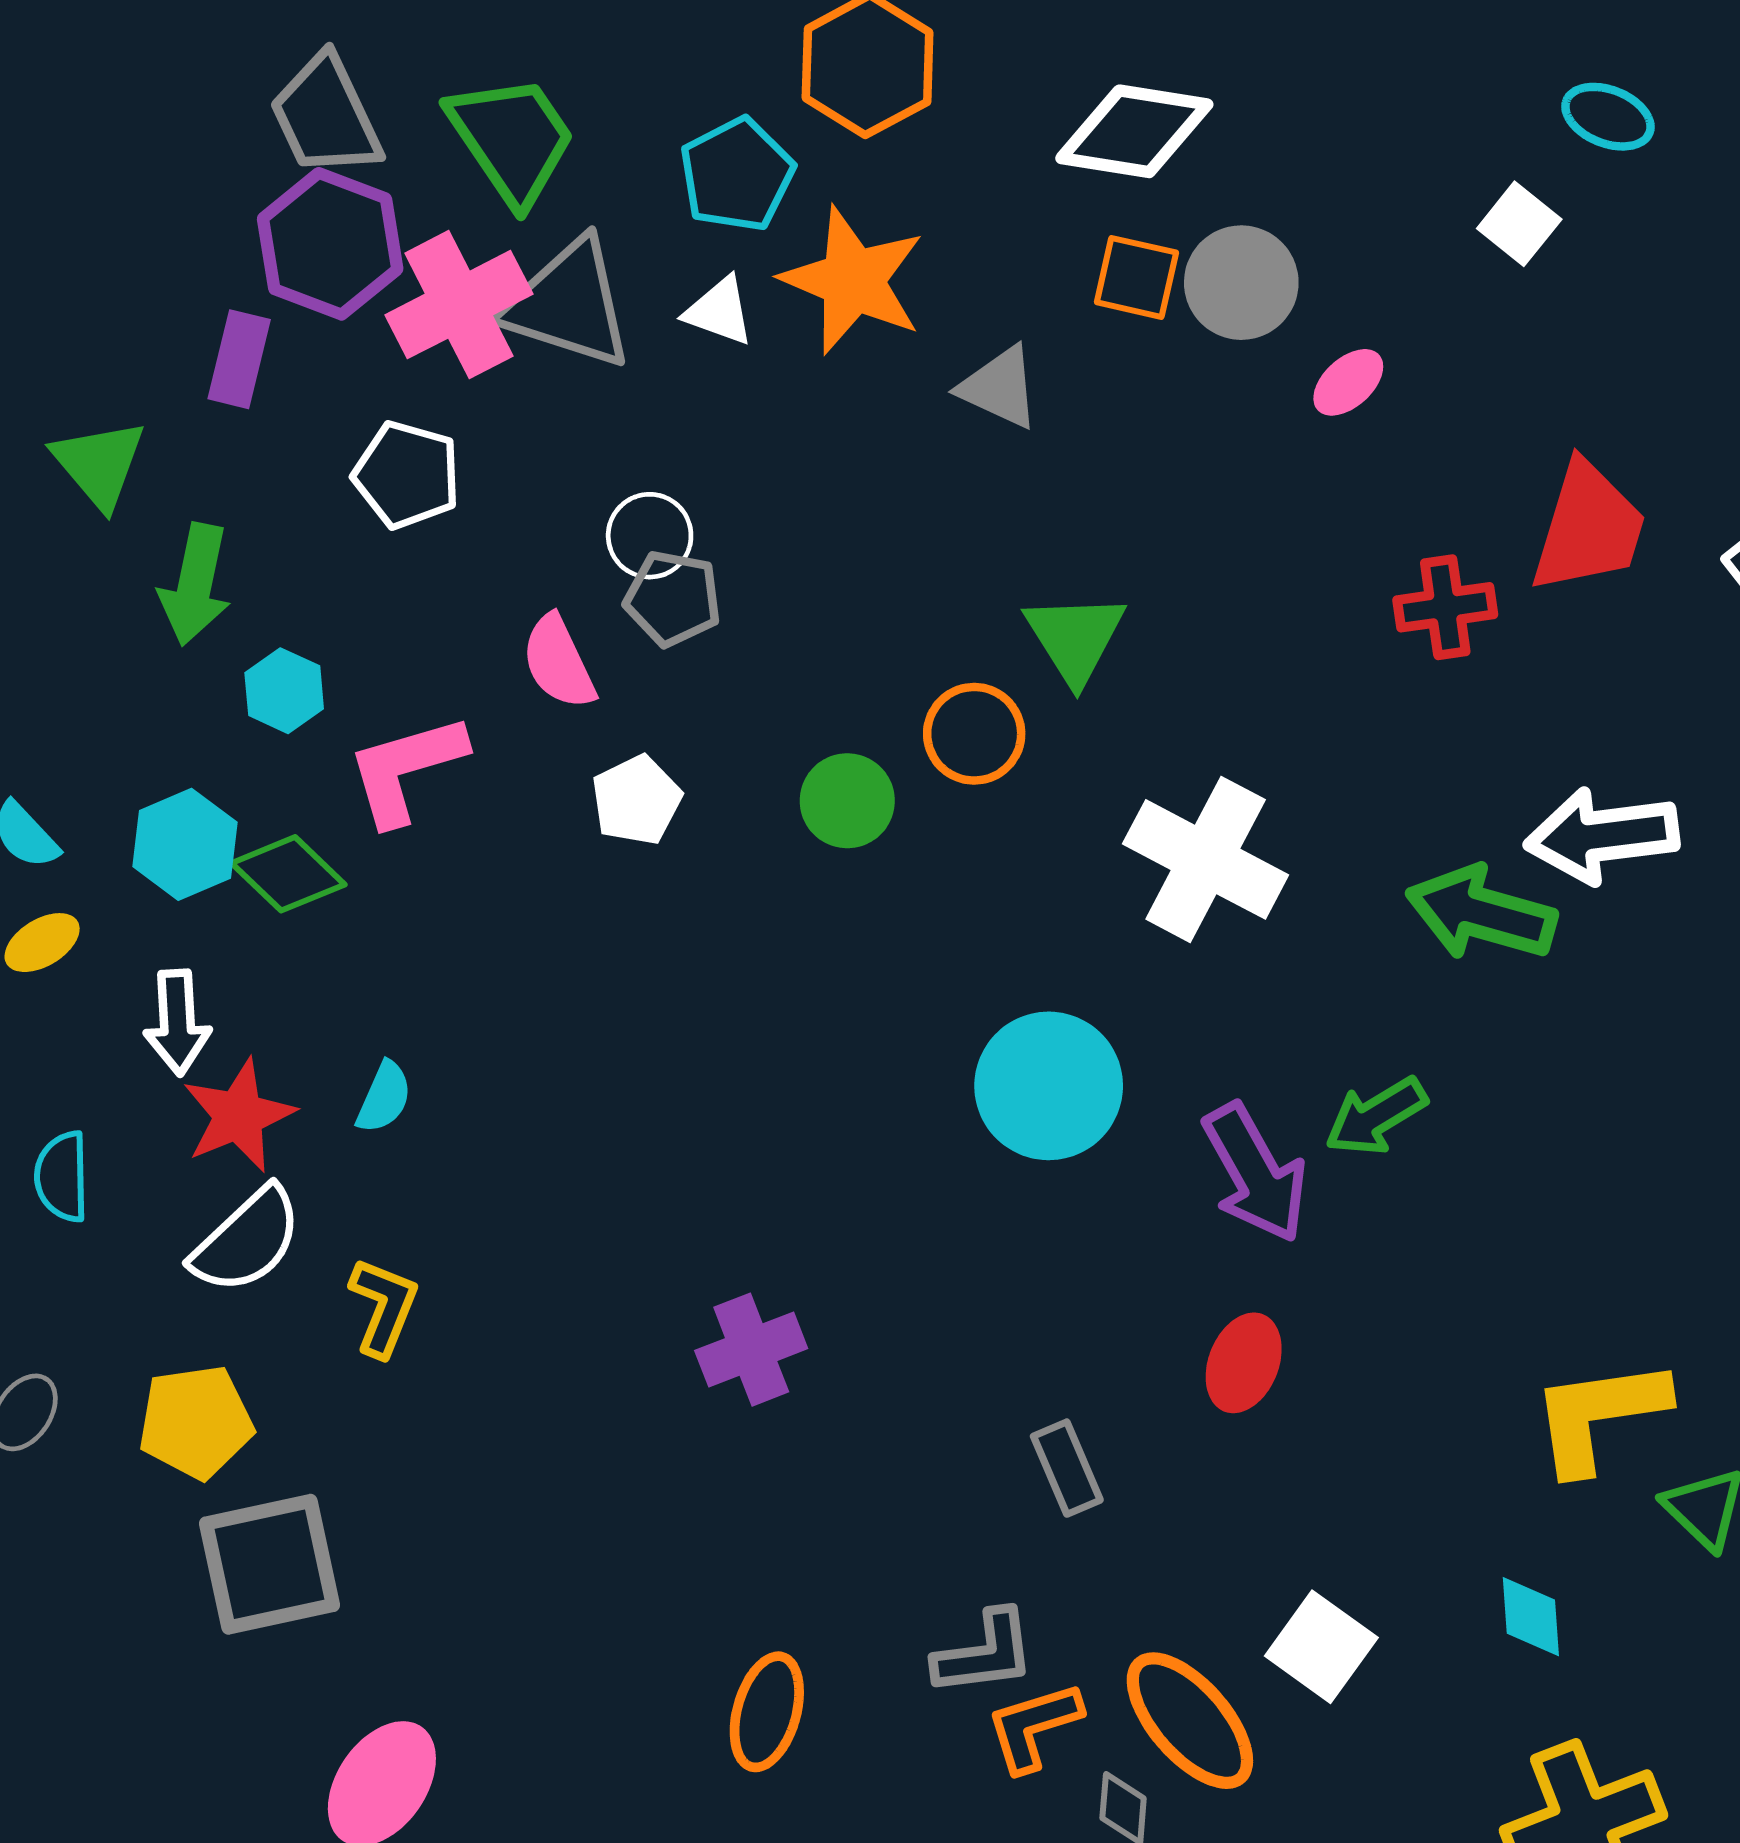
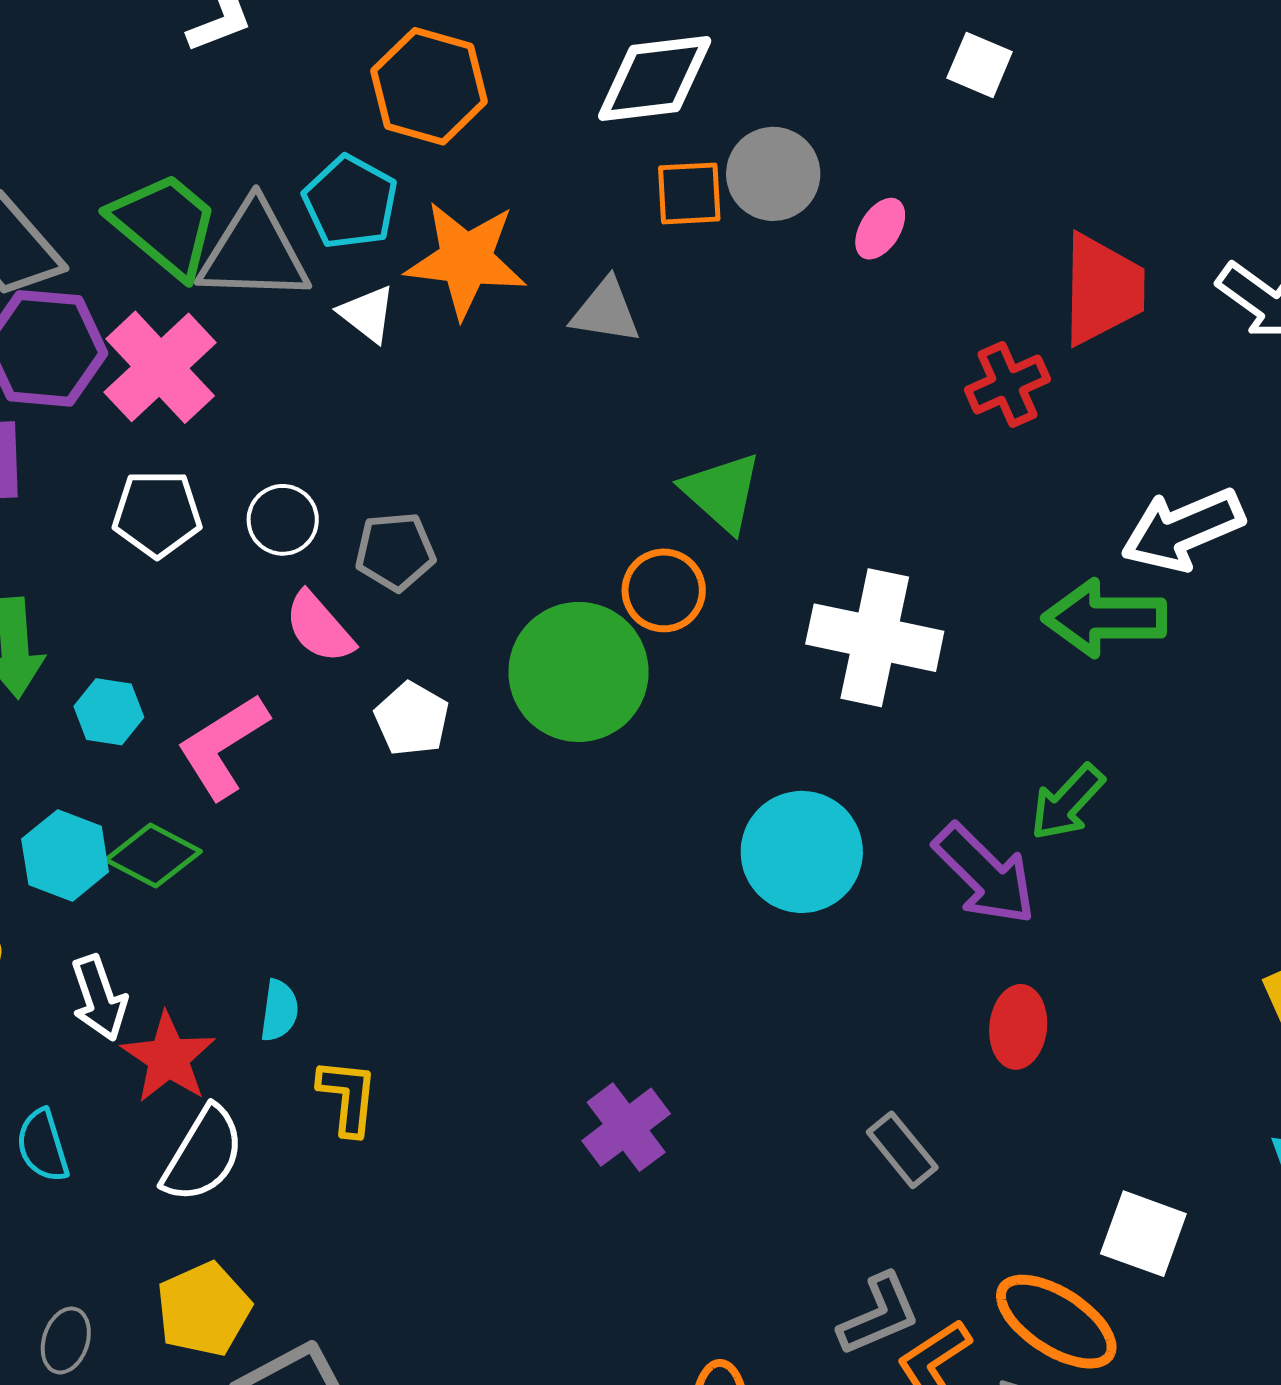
gray triangle: (568, 304) -> (254, 252), moved
white triangle: (719, 311) -> (367, 314), turned 34
white circle: (650, 536) -> (283, 520), moved
green circle: (847, 801) -> (579, 672), size x1.8
yellow L-shape: (384, 1307) -> (348, 1097), moved

